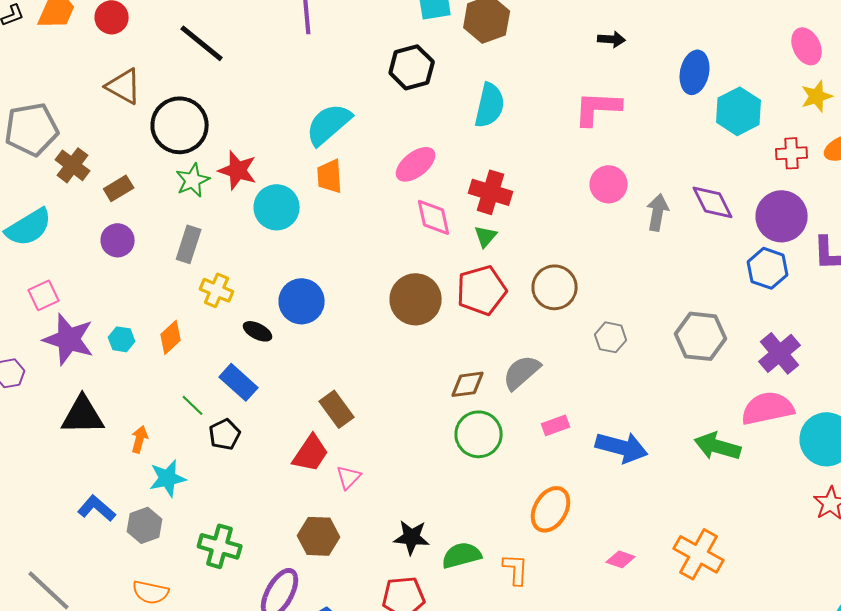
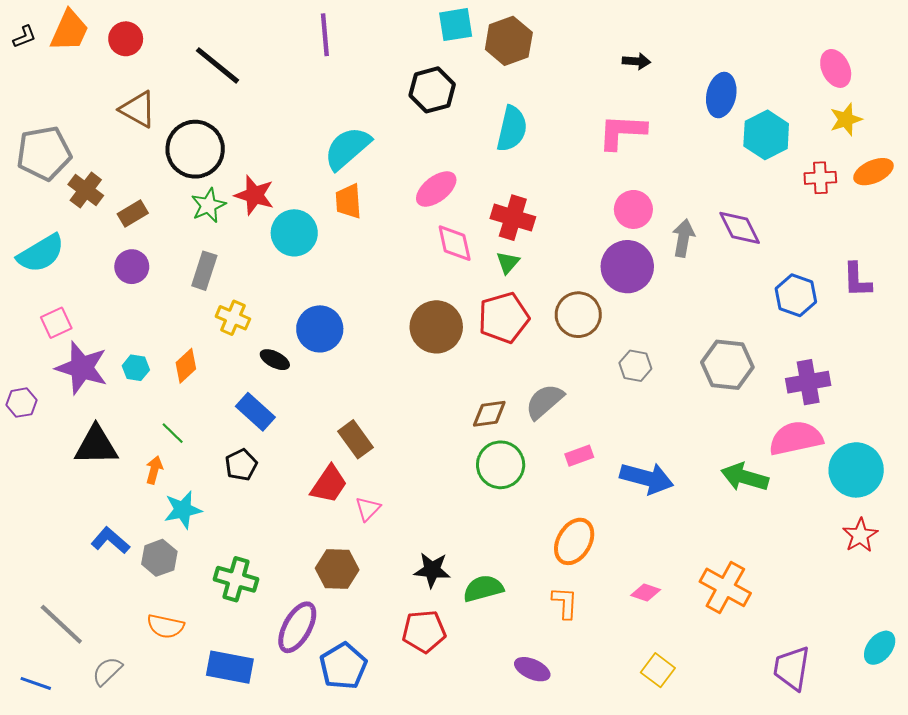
purple circle: (782, 216) -> (627, 267), moved
purple cross: (780, 353) -> (808, 382), turned 30
green line: (193, 405) -> (173, 433), moved
orange L-shape: (516, 569) -> (565, 603), moved

